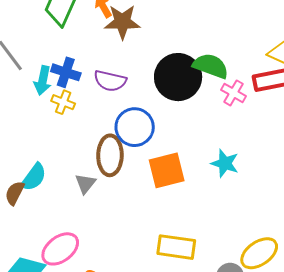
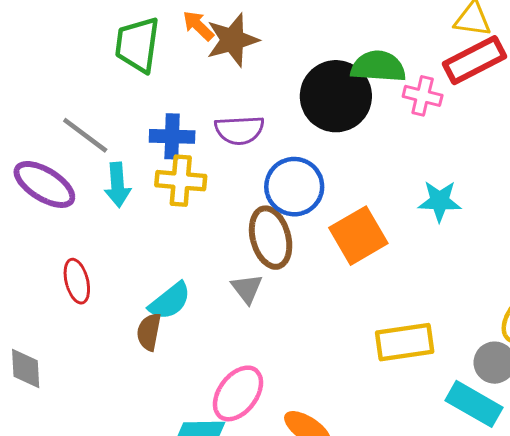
cyan arrow: (43, 81) -> (118, 185), moved
yellow cross: (63, 102) -> (181, 181), size x1.4
cyan semicircle: (34, 177) -> (170, 301), turned 32

